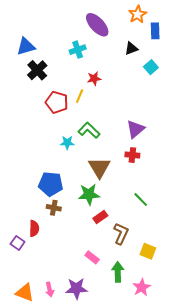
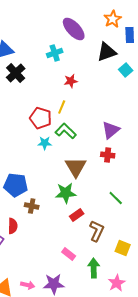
black triangle: (131, 49) -> (107, 52), size x1.5
yellow line: (80, 96) -> (62, 107), moved
red pentagon: (57, 102) -> (41, 118), moved
blue pentagon: (51, 184) -> (16, 185), moved
pink arrow: (50, 289) -> (28, 285), turned -64

